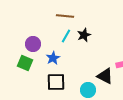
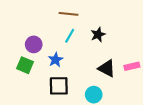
black star: (84, 35) -> (98, 35), moved
black triangle: (105, 76) -> (107, 68), moved

